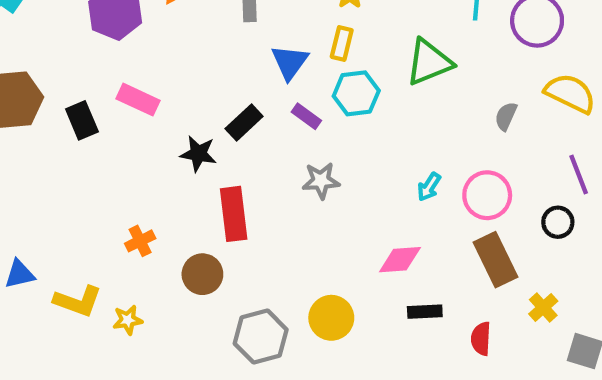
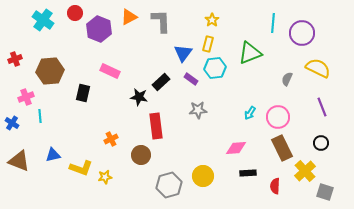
black rectangle: (82, 120) -> (83, 93), moved, turned 36
black circle: (558, 222) -> (321, 143), moved
yellow cross: (543, 307) -> (305, 171), size x1.5

